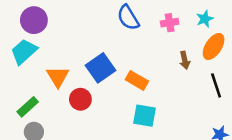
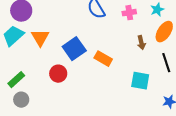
orange triangle: (58, 77) -> (40, 38), moved
cyan square: (144, 116) -> (140, 81), moved

